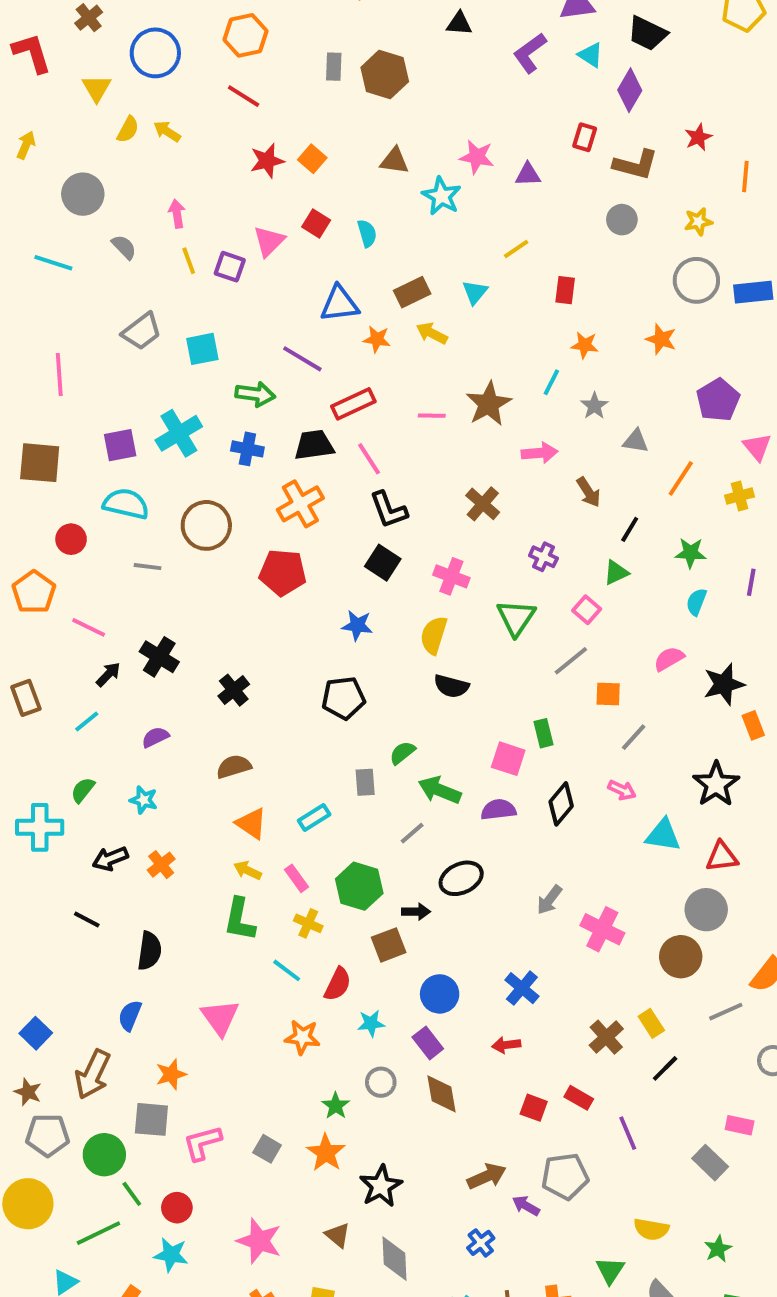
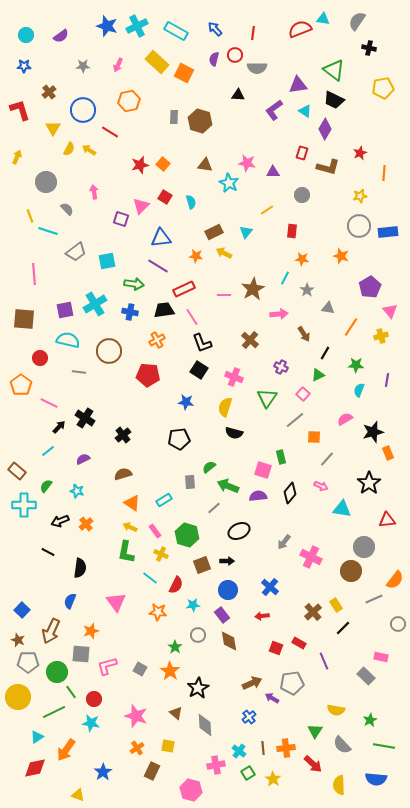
red line: (244, 96) -> (110, 132), moved
gray circle: (622, 220) -> (302, 195), moved
yellow line: (189, 261) -> (30, 216), moved
cyan line: (53, 263) -> (48, 231), moved
blue triangle: (340, 304) -> (161, 238), moved
orange cross: (300, 504) -> (157, 340), size x0.7
brown rectangle: (26, 698) -> (17, 471), moved, turned -30
red triangle: (722, 857) -> (387, 520), moved
black arrow: (416, 912) -> (227, 561), moved

